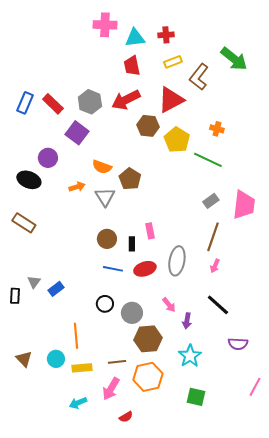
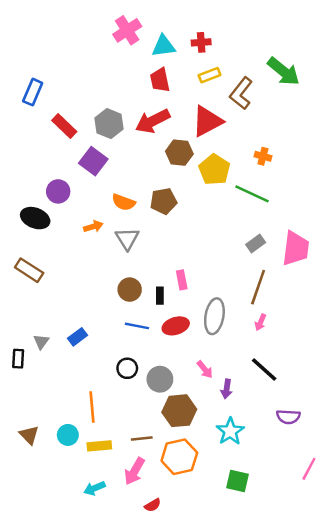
pink cross: (105, 25) -> (127, 30), turned -35
blue rectangle: (25, 103) -> (33, 92), moved
brown pentagon: (130, 179) -> (164, 201), moved, turned 30
blue rectangle: (56, 289) -> (78, 337), moved

